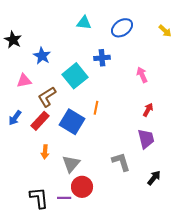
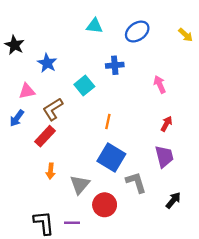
cyan square: (75, 76) -> (84, 86), size x0.7
blue arrow: (15, 118) -> (17, 118), moved
blue square: (72, 122) -> (111, 158), moved
red circle: (82, 187) -> (105, 205), moved

